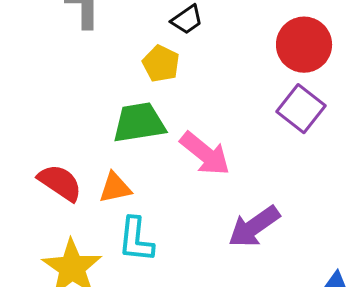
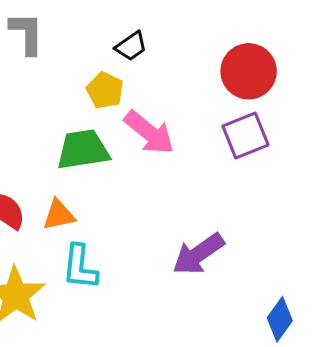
purple square: (301, 109) -> (246, 136), turned 30
pink arrow: (205, 154) -> (149, 133), moved

